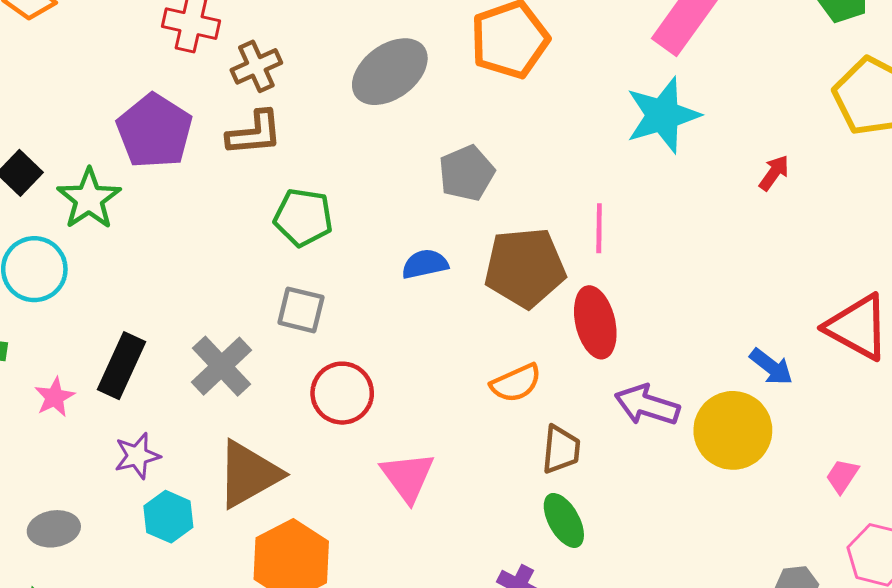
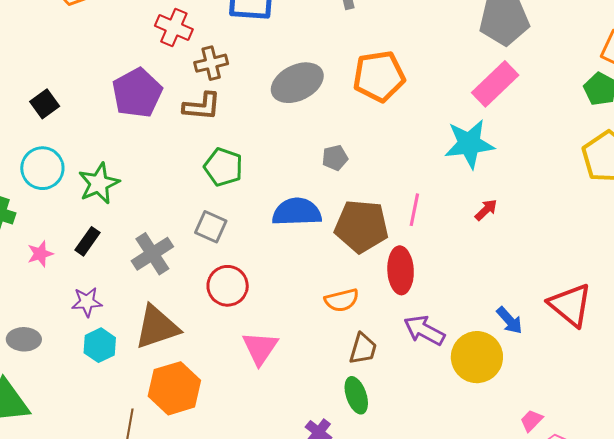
gray pentagon: (467, 173) -> (335, 158), size x0.7
red arrow: (774, 173) -> (486, 210), moved
green star: (89, 199) -> (99, 183), moved
blue semicircle: (425, 264) -> (297, 212), size x1.6
black rectangle: (121, 366) -> (87, 241), size x0.7
pink trapezoid: (842, 476) -> (531, 421), moved

